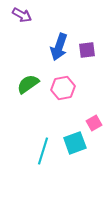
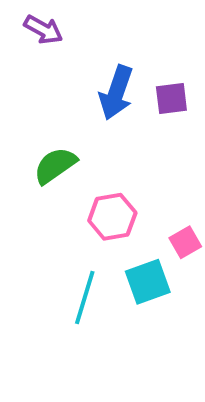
pink hexagon: (63, 88) -> (112, 217), moved

